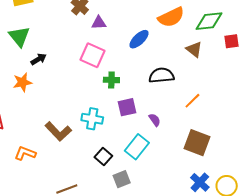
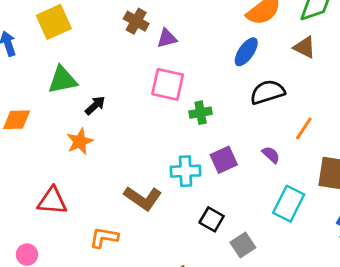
green triangle: (19, 37) -> (62, 80), turned -50
blue ellipse: (139, 39) -> (246, 52), moved
orange line: (192, 101) -> (304, 128), moved
purple square: (127, 107) -> (224, 160), moved
cyan rectangle: (137, 147) -> (289, 204), moved

